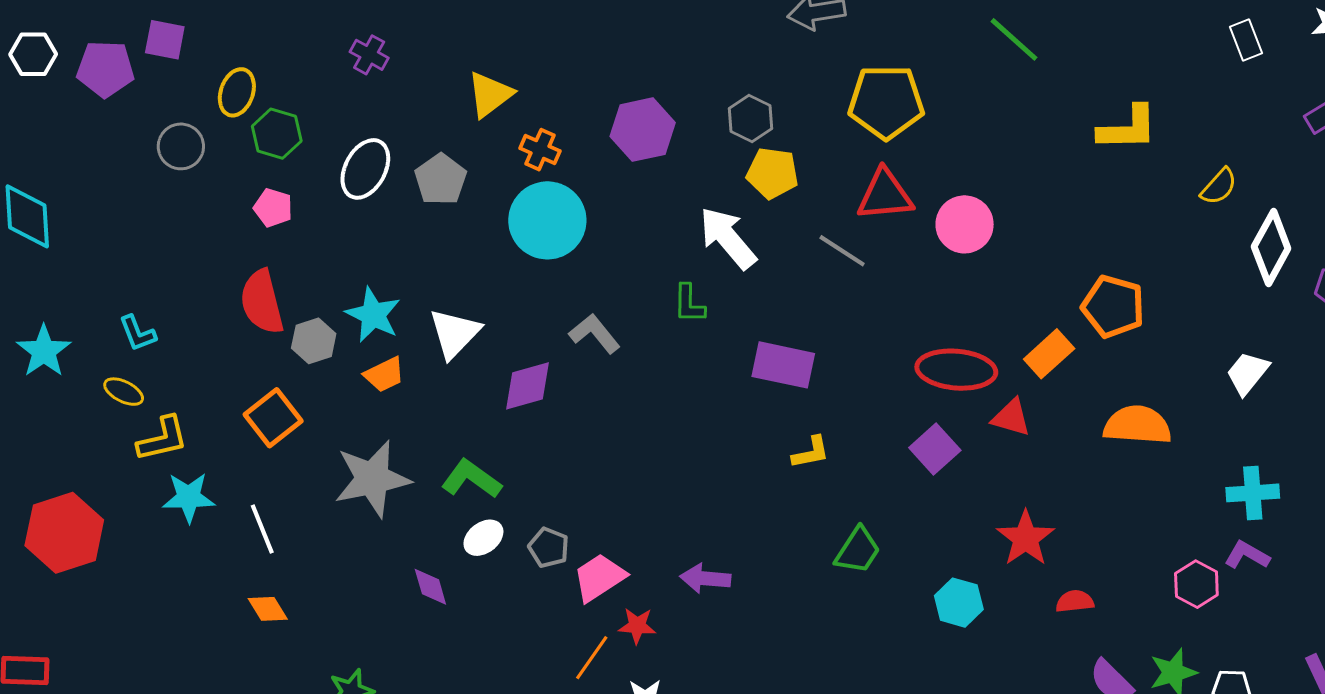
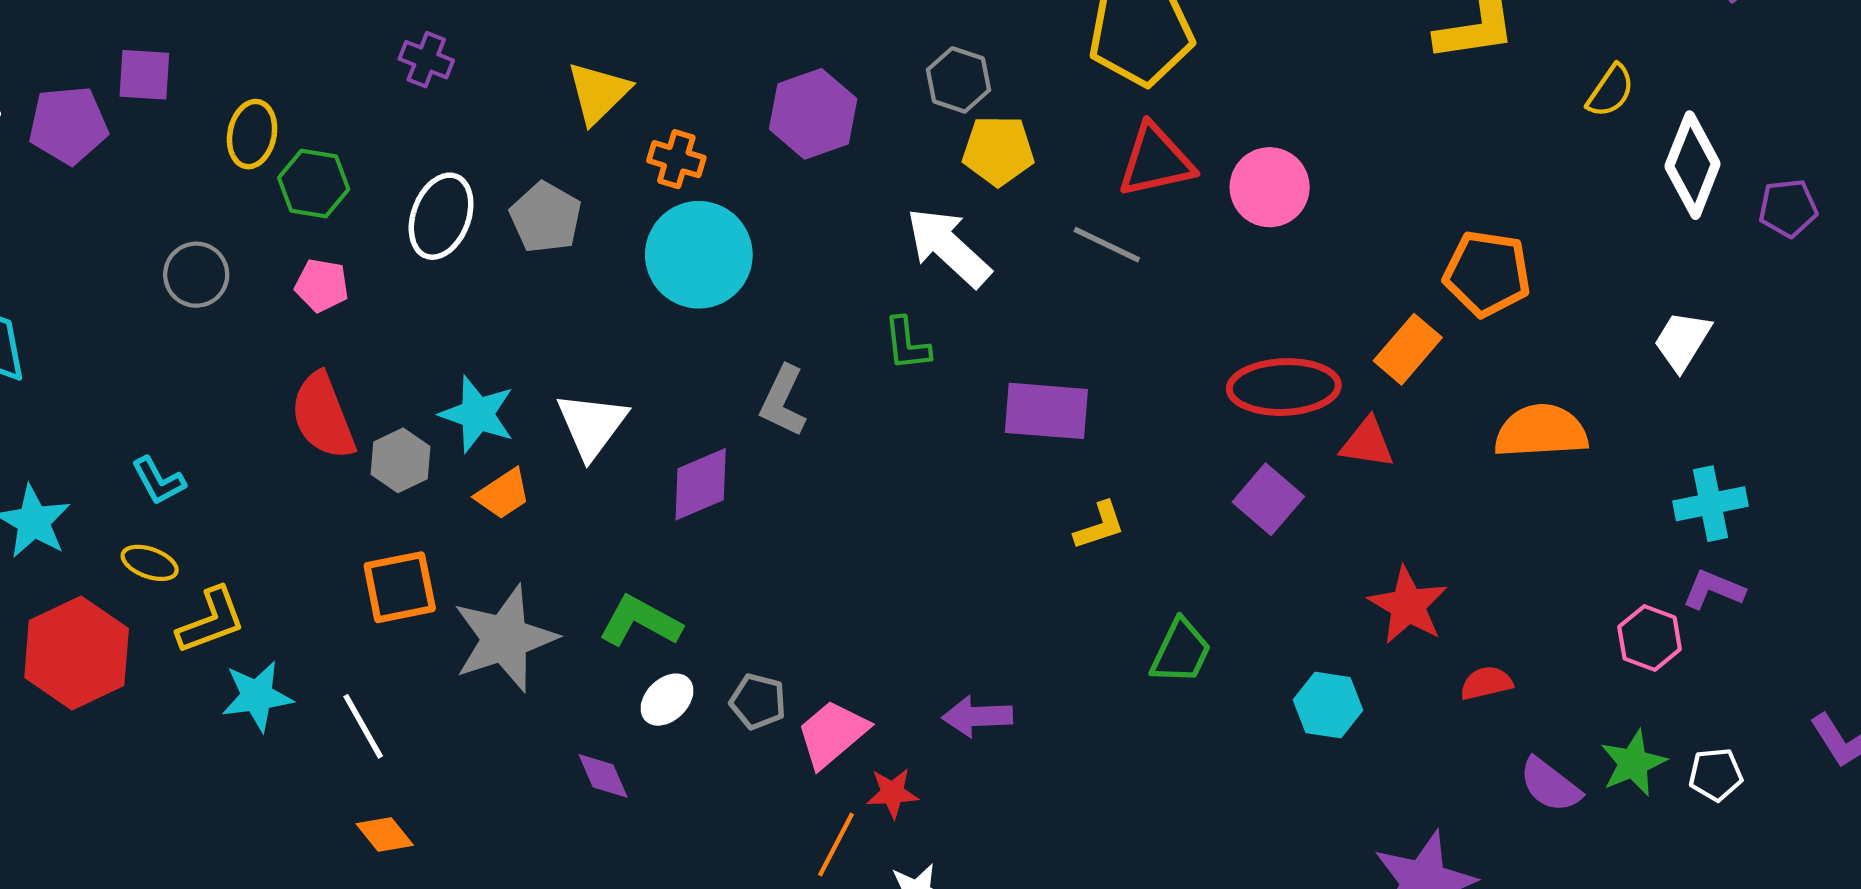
gray circle: (181, 146) -> (196, 275), moved
gray L-shape: (595, 334) -> (783, 401), turned -108
orange square: (273, 418) -> (400, 587), moved, turned 34
red hexagon: (64, 533) -> (77, 653), moved

